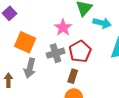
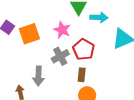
orange square: (25, 42) -> (29, 34), moved, turned -30

